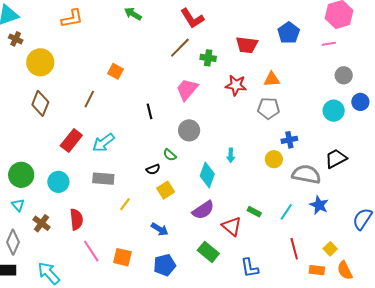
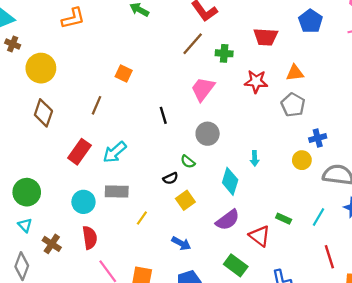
gray pentagon: (269, 108) -> (293, 105), turned 30
cyan circle: (58, 182) -> (83, 202), moved

